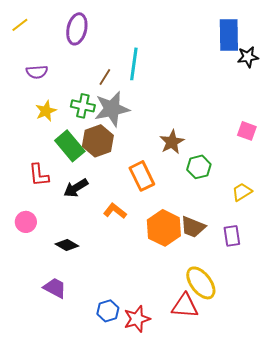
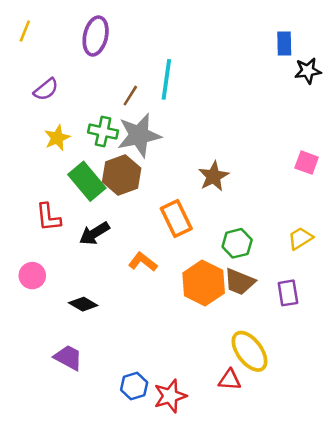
yellow line: (20, 25) -> (25, 31), turned -30
blue rectangle: (229, 35) -> (284, 43), size x0.6
purple semicircle: (37, 72) -> (46, 89), turned -35
green hexagon: (199, 167) -> (237, 243), moved
red triangle: (185, 306) -> (230, 380), size x0.7

